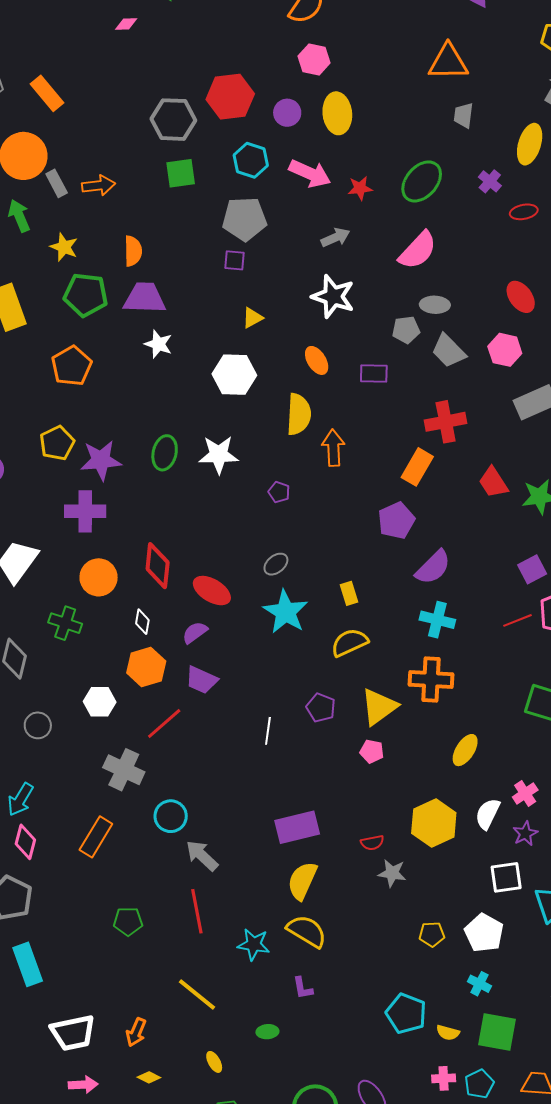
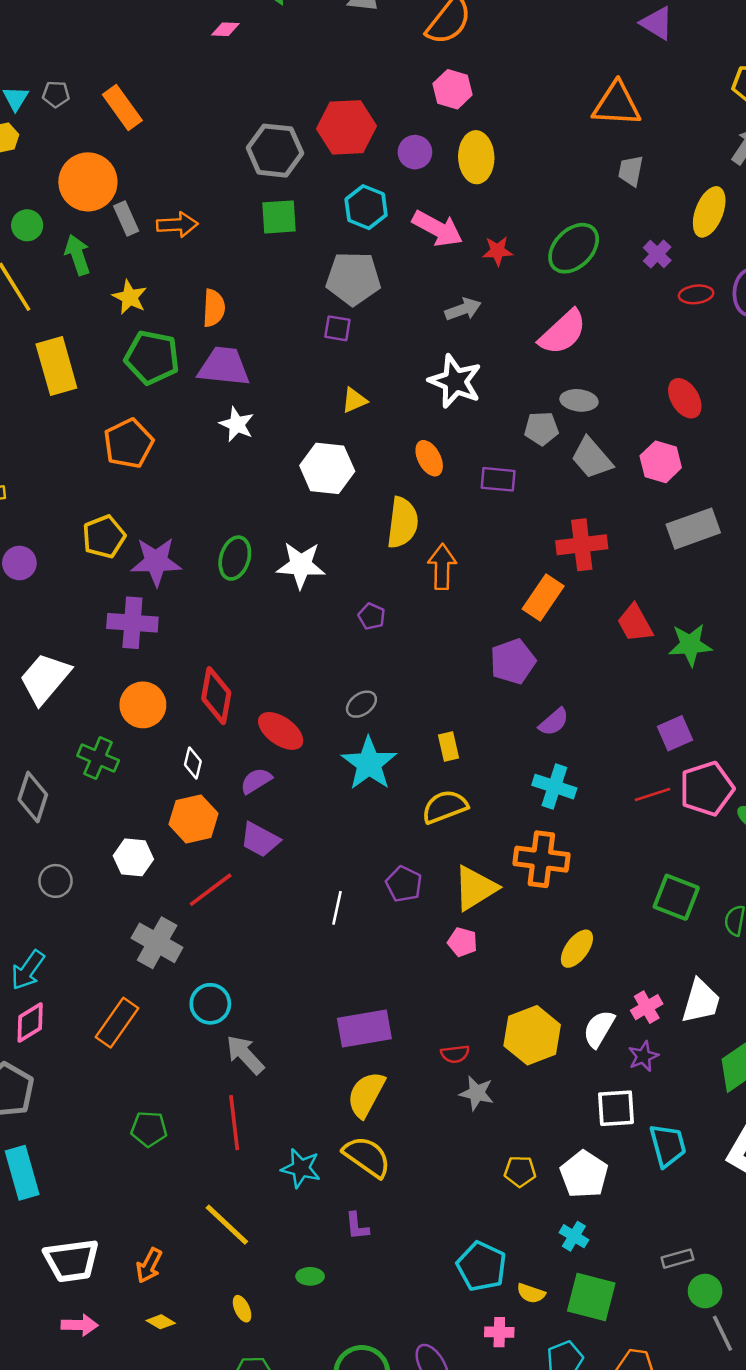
purple semicircle: (433, 567) -> (554, 722), size x0.7
pink diamond: (25, 842) -> (30, 1023), turned 40
pink cross: (444, 1078) -> (499, 1332), moved

